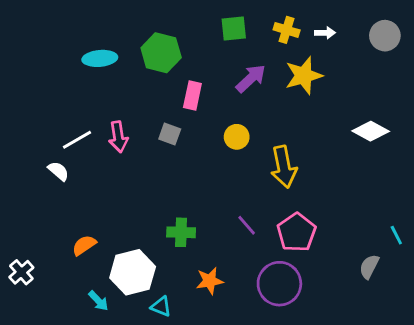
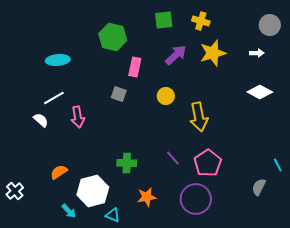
white arrow: (325, 33) -> (257, 53), moved
cyan ellipse: (100, 58) -> (58, 60), moved
pink arrow: (118, 137) -> (78, 117), moved

